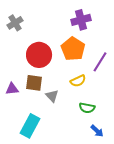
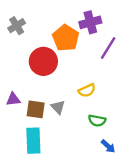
orange pentagon: (73, 49) -> (66, 38), moved
purple line: (100, 62) -> (108, 48), moved
brown square: (34, 83) -> (36, 109), moved
cyan rectangle: (30, 126) -> (33, 141), turned -30

